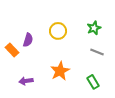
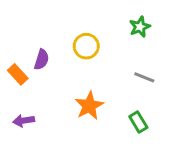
green star: (94, 28) -> (140, 27), moved
purple arrow: (26, 81) -> (24, 121), moved

